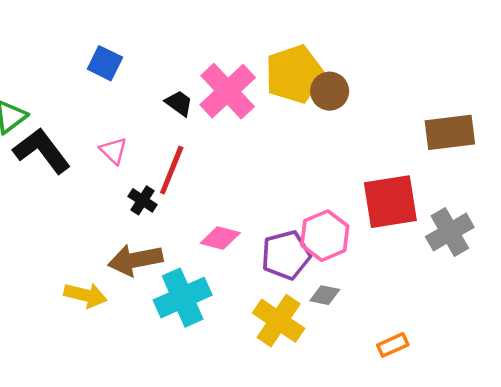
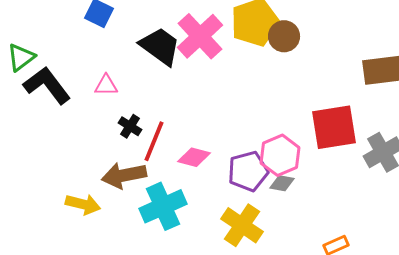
black trapezoid: (179, 103) -> (160, 46), size x1.8
pink triangle: (113, 151) -> (106, 85), turned -45
red line: (172, 170) -> (154, 141), moved
gray diamond: (325, 295) -> (282, 183), moved

